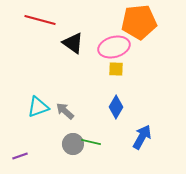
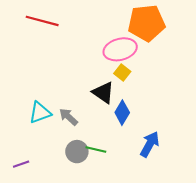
black triangle: (73, 43) -> (103, 93), moved
yellow square: (116, 69) -> (122, 73), turned 35

